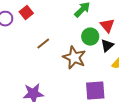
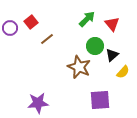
red triangle: (107, 26) -> (112, 24), moved
brown line: (43, 44) -> (47, 39), moved

